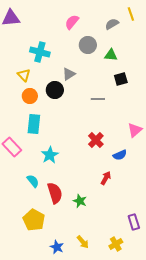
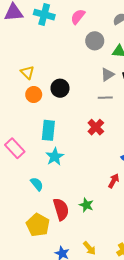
cyan cross: (40, 52) -> (44, 15), moved
gray triangle: (69, 74) -> (107, 75), moved
cyan rectangle: (34, 124) -> (48, 130), moved
red cross: (96, 140) -> (96, 127), moved
red semicircle: (55, 193) -> (61, 209), moved

